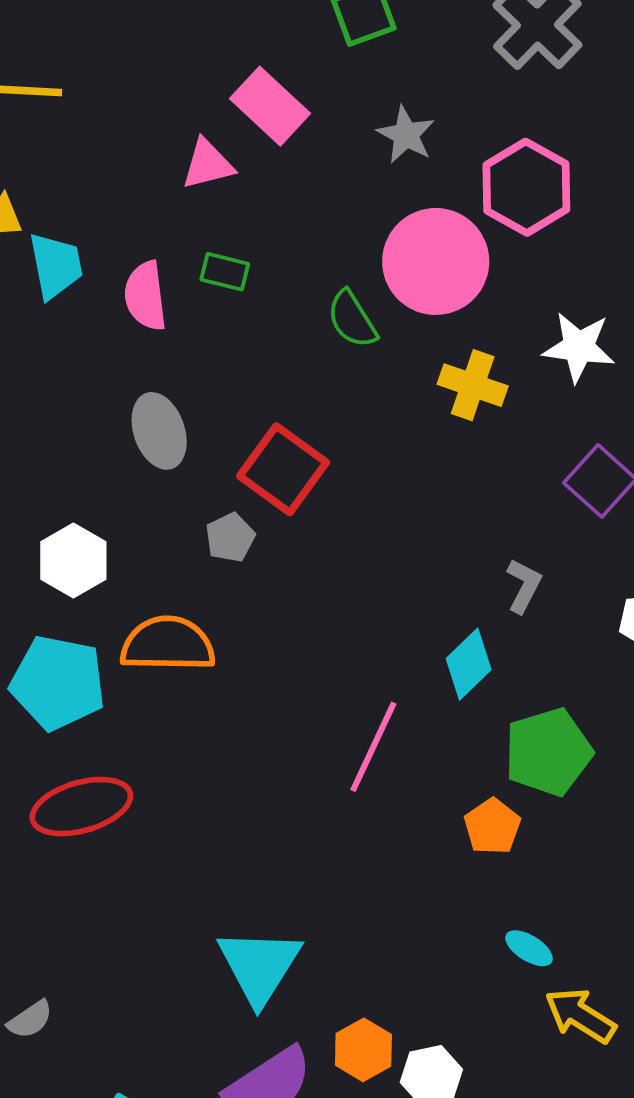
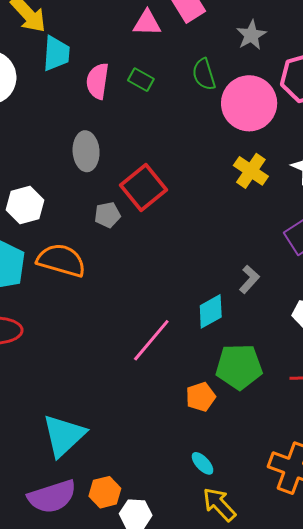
green semicircle: (352, 319) -> (204, 74), moved

